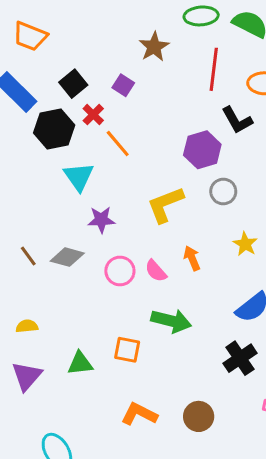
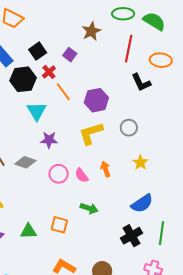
purple hexagon: (202, 150) -> (96, 100), moved
green arrow: (171, 321) -> (89, 208), size x0.7

